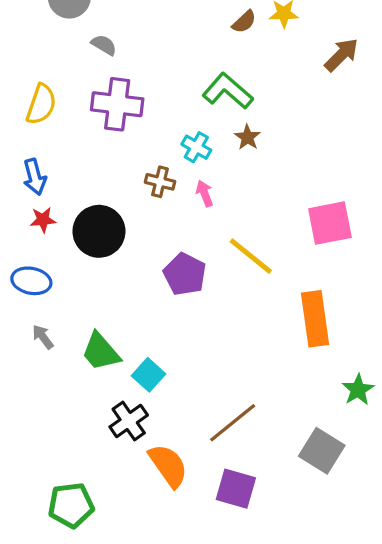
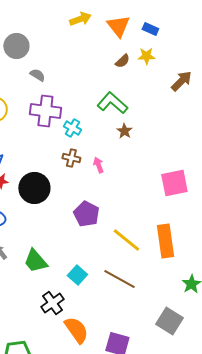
cyan cross: (196, 147) -> (72, 128), moved
yellow line: (251, 256) -> (126, 240), moved
cyan square: (148, 375) -> (77, 275), moved
brown line: (233, 423) -> (119, 279), moved, turned 68

